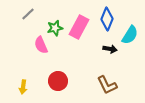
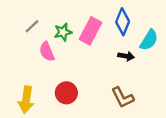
gray line: (28, 14) -> (32, 26), moved
yellow arrow: (23, 87) -> (26, 100), size x1.6

